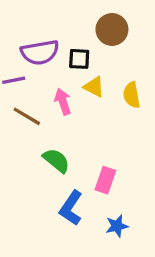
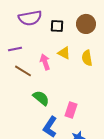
brown circle: (112, 29) -> (86, 24), moved
purple semicircle: (40, 52) -> (30, 18), moved
black square: (79, 59) -> (57, 26), moved

